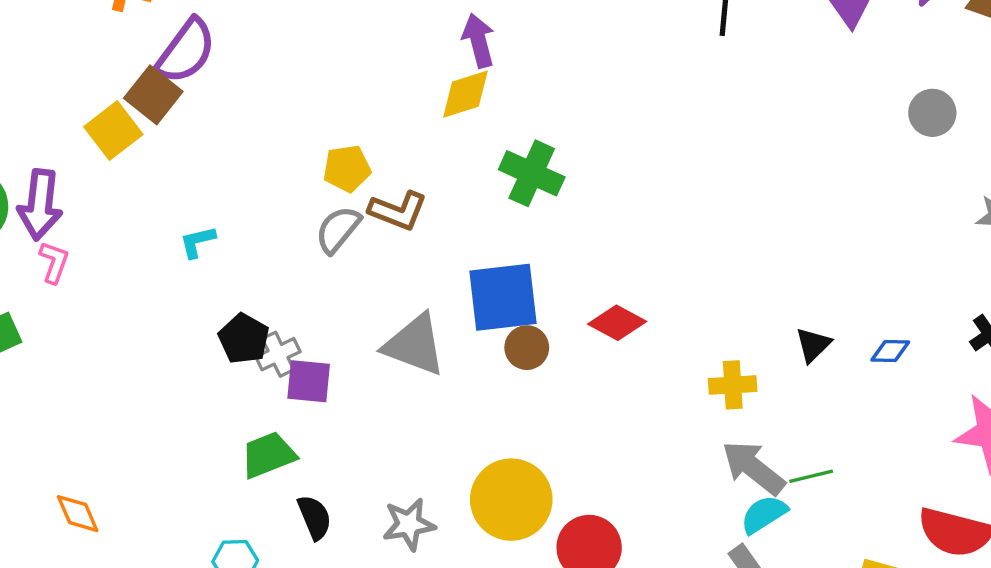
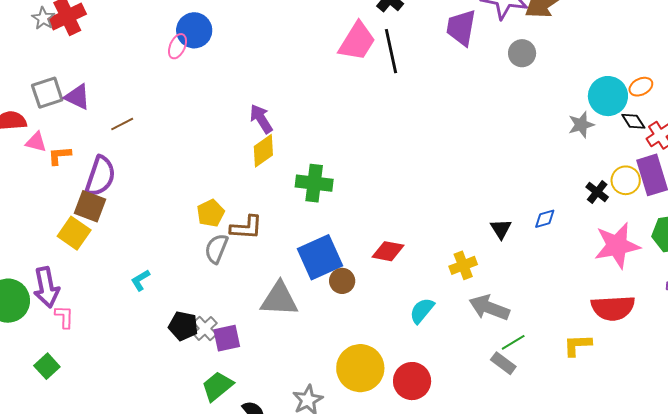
gray circle: (932, 113) -> (522, 53), moved
green line: (811, 476) -> (513, 342), moved
cyan semicircle: (764, 514) -> (422, 311), moved

